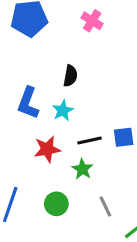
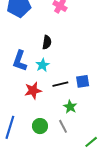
green star: (82, 169) -> (70, 107), moved
gray line: (105, 206) -> (63, 126), moved

